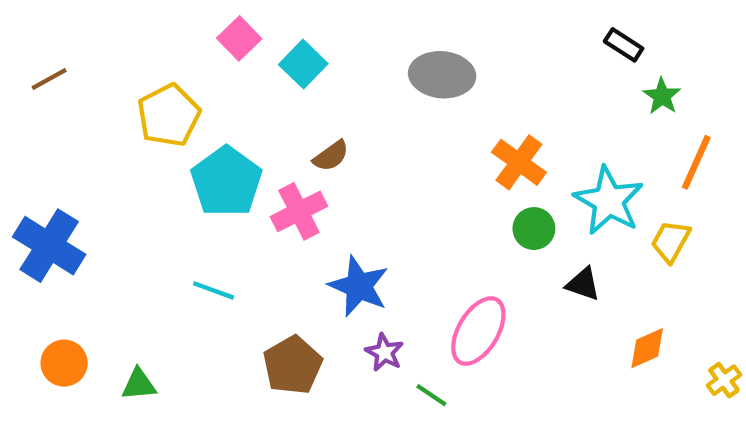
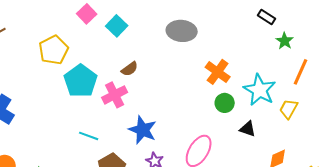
cyan line: (214, 290) -> (89, 136), moved

